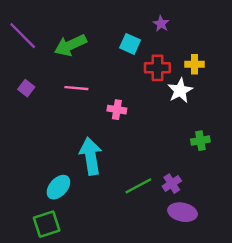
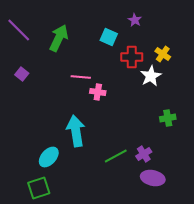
green arrow: (70, 45) -> (59, 38), turned 140
yellow cross: (194, 64) -> (163, 54), turned 35
pink line: (76, 88) -> (81, 77), moved

